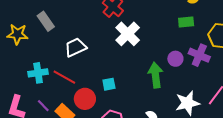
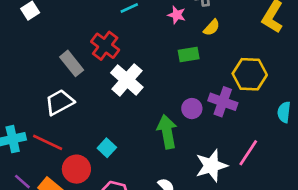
gray rectangle: (46, 21) -> (72, 63), moved
green rectangle: (186, 22) -> (189, 54), moved
cyan square: (109, 84) -> (107, 148), turned -32

